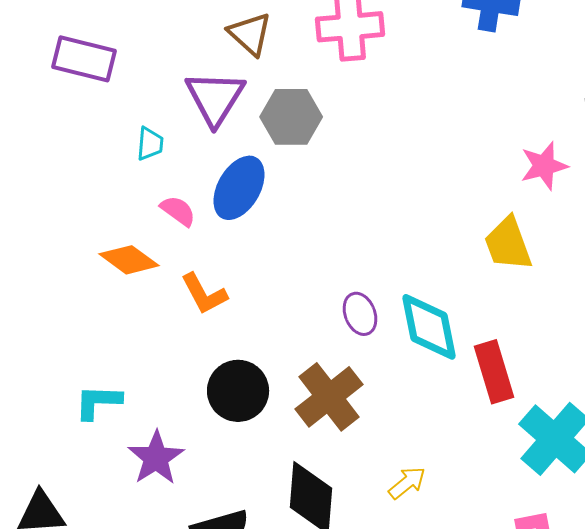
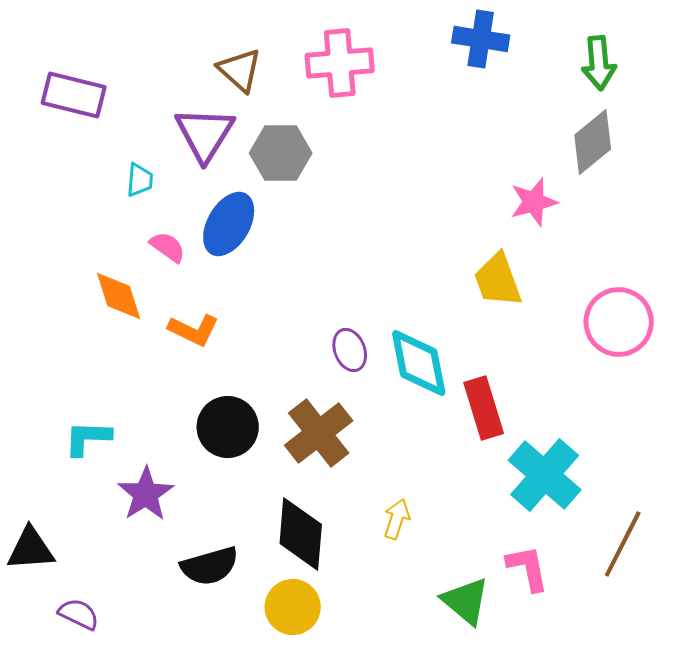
orange diamond: (129, 260) -> (119, 296), turned 36
orange L-shape: (204, 294) -> (194, 330), turned -36
yellow arrow: (407, 483) -> (397, 519), turned -33

